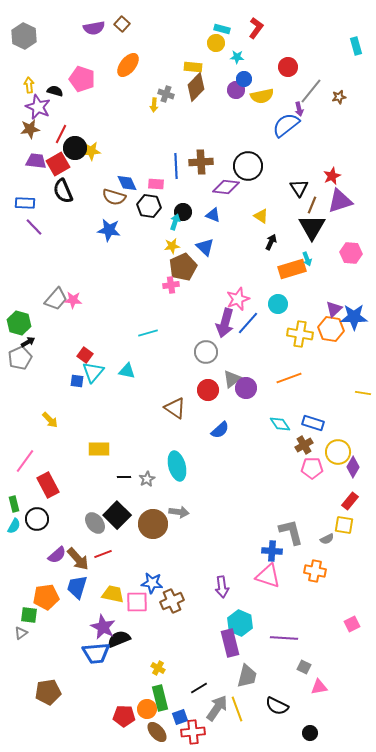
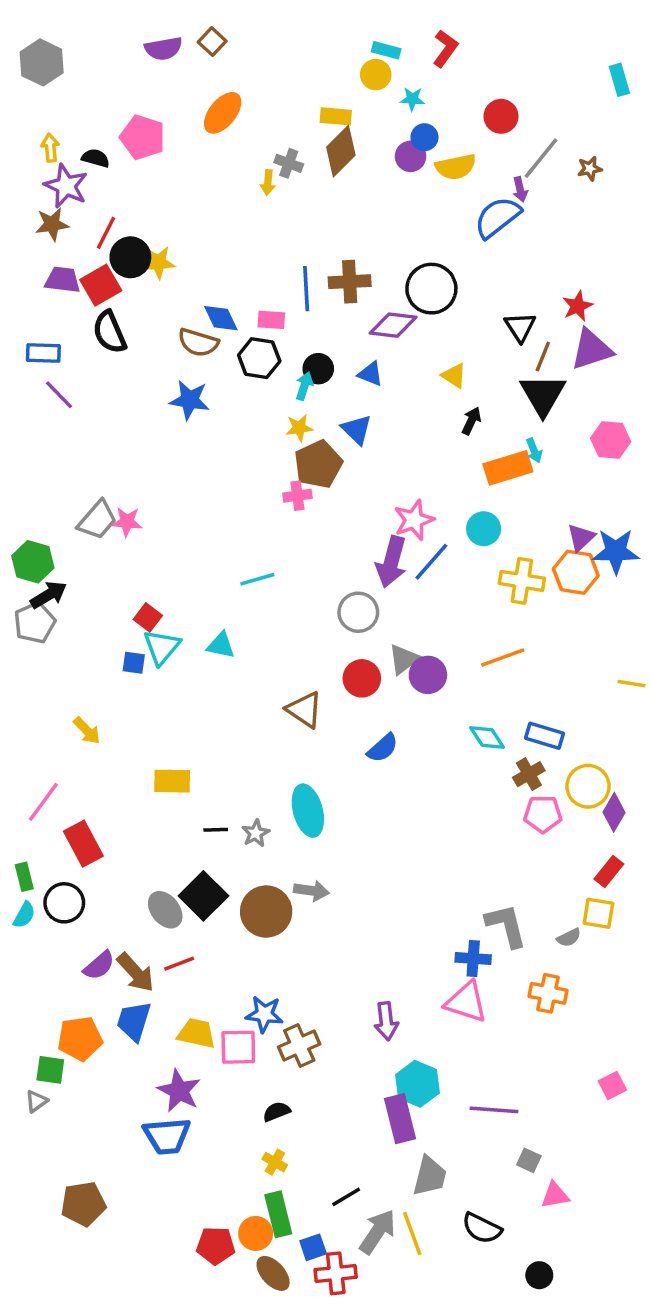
black arrow: (28, 342) -> (49, 595), size x1.5
black semicircle: (119, 639) -> (277, 1112), moved, size x0.7

